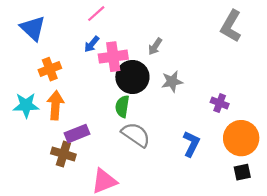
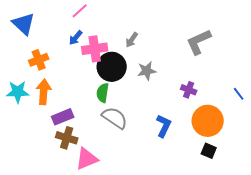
gray L-shape: (231, 26) -> (199, 42), moved, turned 36
brown cross: (63, 154) -> (67, 138), moved
black square: (242, 172) -> (209, 151), turned 35

